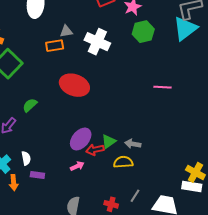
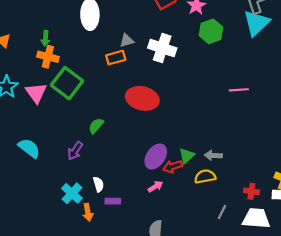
red cross: (111, 204) -> (251, 191), moved

